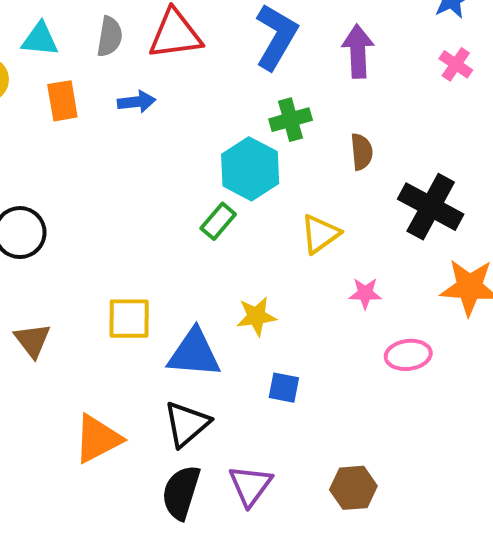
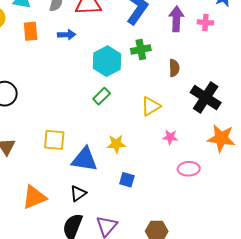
pink cross: (456, 64) -> (205, 22), moved, turned -35
cyan hexagon: (250, 169) -> (107, 61), moved
black triangle: (187, 424) -> (78, 193), size x0.7

